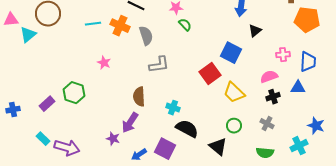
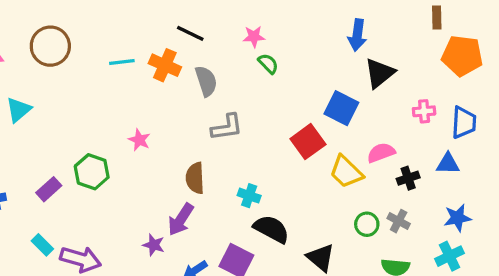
black triangle: (255, 31) -> (380, 73), size x1.5
cyan triangle: (28, 35) -> (19, 110), moved
pink star: (104, 63) -> (139, 140), moved
pink semicircle: (269, 77) -> (381, 153), moved
green circle: (234, 126) -> (367, 224), moved
blue star: (316, 126) -> (457, 218), moved, turned -30

